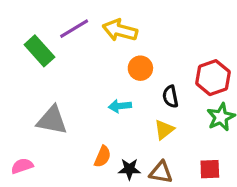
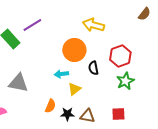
yellow arrow: (120, 30) -> (93, 25), moved
orange circle: (140, 68) -> (74, 50), size x1.5
yellow triangle: (164, 130) -> (74, 89), moved

